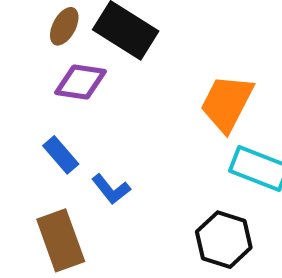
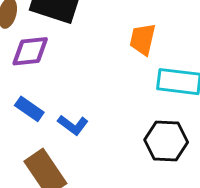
orange trapezoid: (227, 103) -> (143, 39), size x0.7

